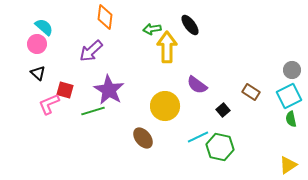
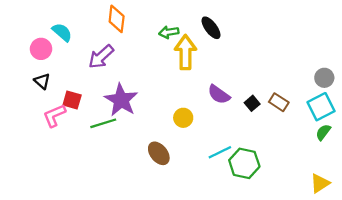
cyan semicircle: (44, 27) -> (62, 32), moved
yellow circle: (165, 106) -> (183, 118), size x0.6
black square: (223, 110) -> (252, 103), moved
green semicircle: (291, 119) -> (323, 132), turned 49

